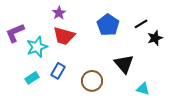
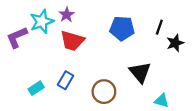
black line: (141, 24) -> (159, 27), turned -40
blue pentagon: (108, 25) -> (122, 28), turned -30
cyan star: (37, 47) -> (42, 21), moved

